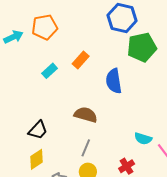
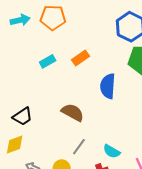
cyan semicircle: (143, 139) -> (112, 151), moved
gray line: (86, 148) -> (79, 147), moved

